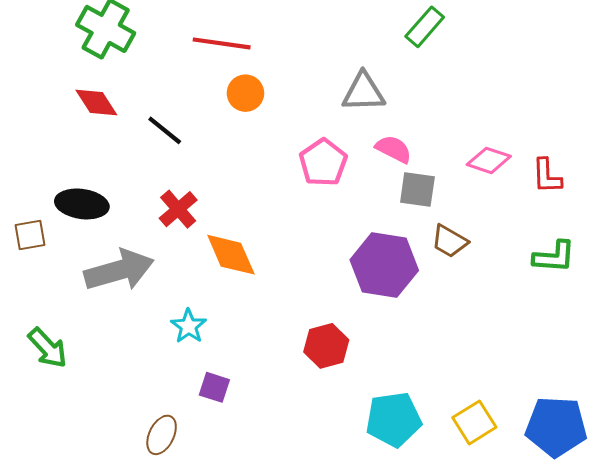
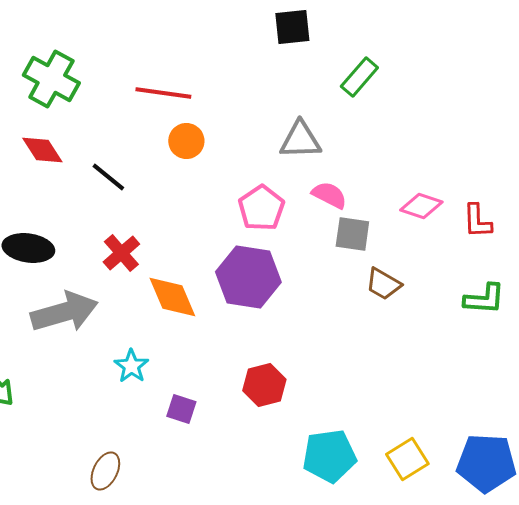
purple hexagon: (384, 265) -> (248, 277), moved
purple square: (214, 387) -> (181, 409), moved

